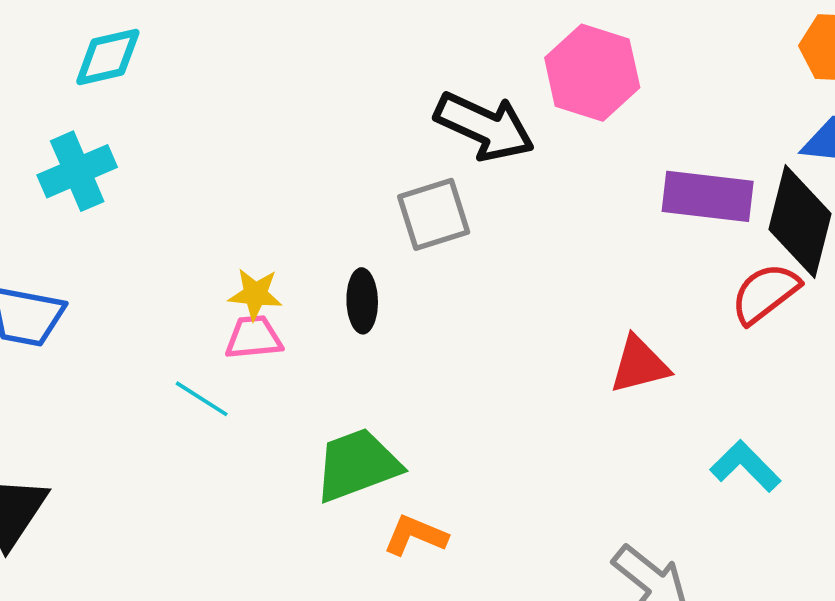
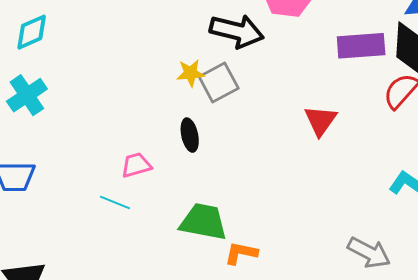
yellow star: (255, 294) -> (191, 73), moved
red triangle: (639, 365) -> (320, 121), moved, turned -30
green trapezoid: (357, 465) -> (203, 222), turned 42

